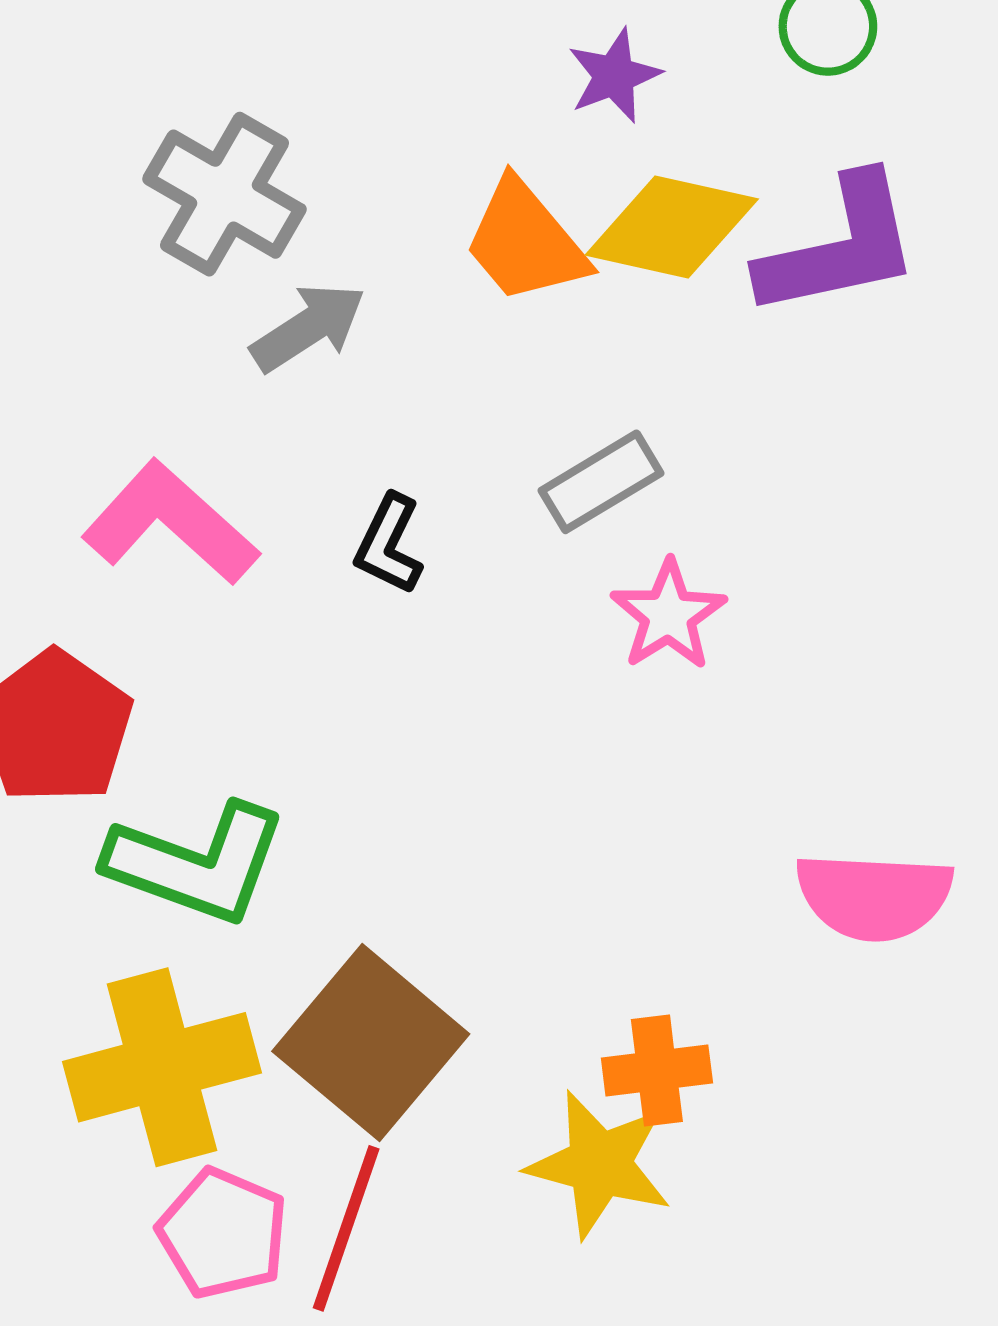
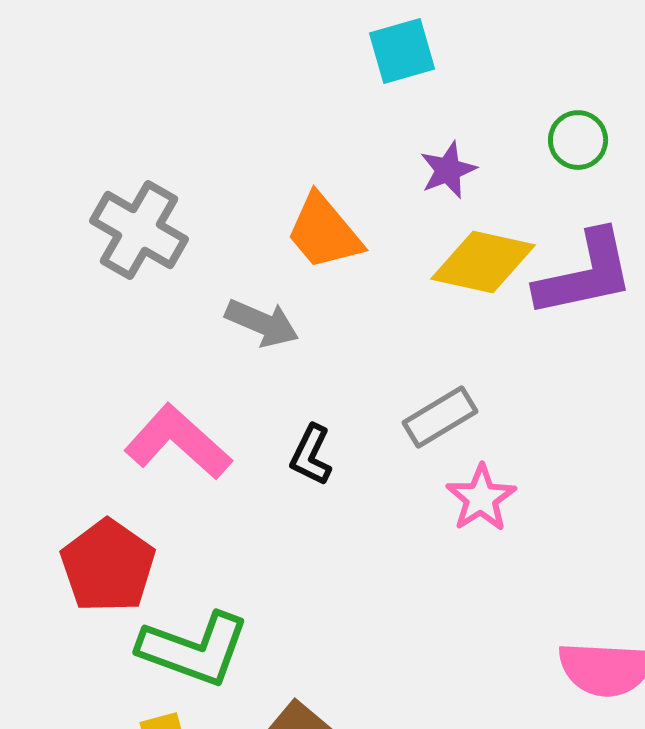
gray cross: (224, 194) -> (139, 230), moved
orange trapezoid: (525, 242) -> (324, 232), moved
gray arrow: (308, 327) -> (262, 323), turned 56

